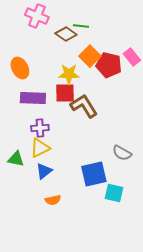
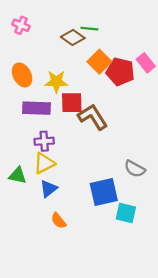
pink cross: (37, 16) -> (21, 25), moved, size x0.7
yellow star: (69, 74) -> (56, 82), moved
orange semicircle: (53, 200) -> (59, 221), turned 63

